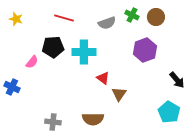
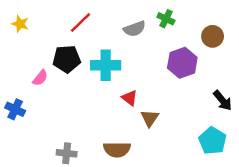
brown circle: (156, 17) -> (213, 36), moved
red line: (64, 18) -> (80, 23), turned -60

